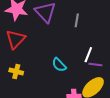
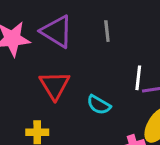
red triangle: (15, 39) -> (55, 85), moved

